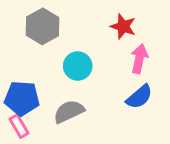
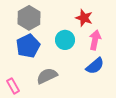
cyan circle: (78, 66) -> (65, 40), moved
blue pentagon: (22, 98) -> (28, 46), moved, turned -30

